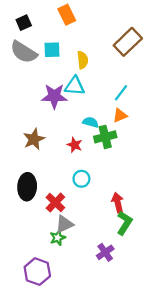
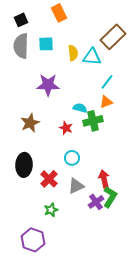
gray semicircle: (24, 52) -> (21, 46), turned 60
cyan triangle: (75, 86) -> (92, 57), moved
gray triangle: (64, 224) -> (76, 186), moved
purple cross: (105, 252) -> (96, 202), moved

